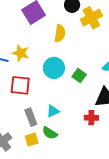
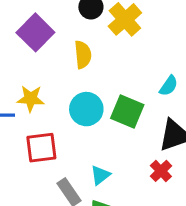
green square: (79, 76) -> (127, 112), size x1.5
red cross: (91, 118) -> (161, 171), turned -32

